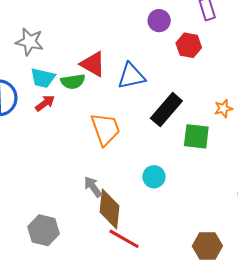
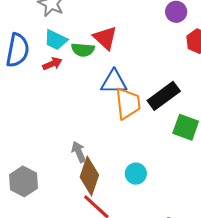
blue triangle: (131, 76) -> (114, 82), moved
orange trapezoid: (105, 129) -> (128, 103), moved
cyan circle: (154, 177) -> (136, 174), moved

